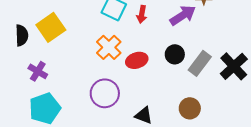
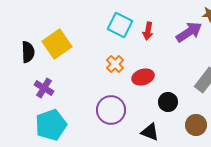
orange cross: (109, 47) -> (115, 64), size x0.7
black circle: (175, 54) -> (168, 102), moved

